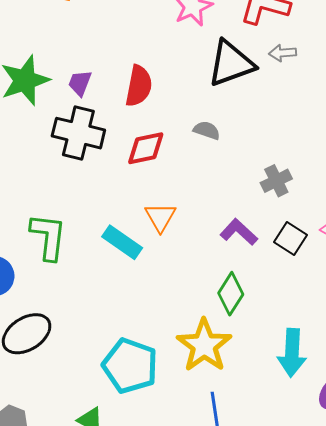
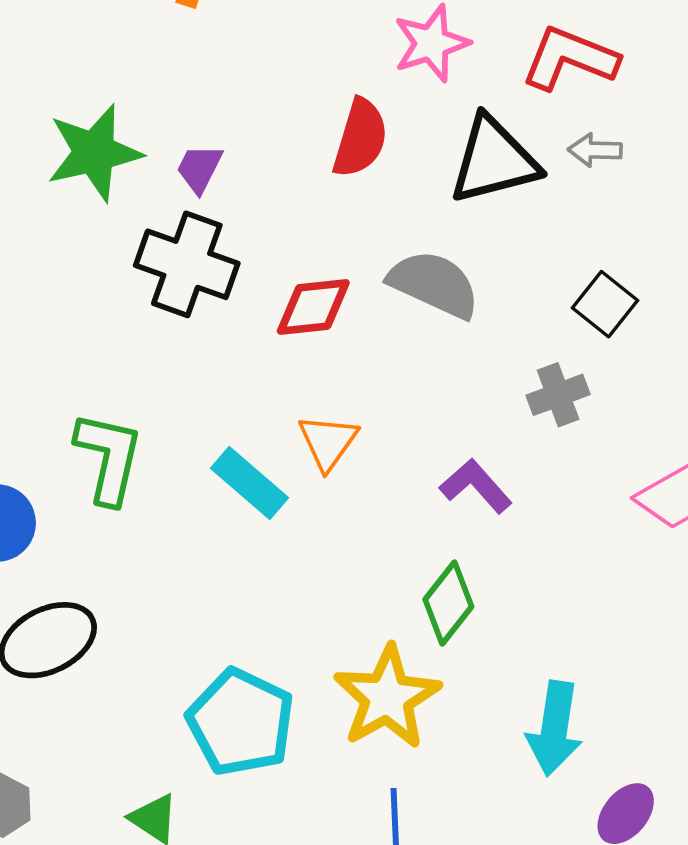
red semicircle: (139, 86) -> (360, 138), moved
gray semicircle: (207, 130) -> (434, 284), size x1.8
black square: (291, 239) -> (605, 304), moved

